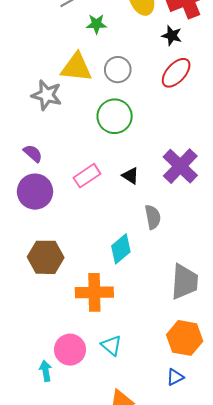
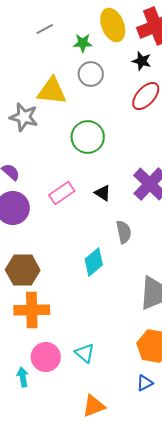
green star: (97, 24) -> (83, 43), moved
gray circle: (118, 70) -> (91, 74), moved
orange cross: (94, 292) -> (32, 310), moved

